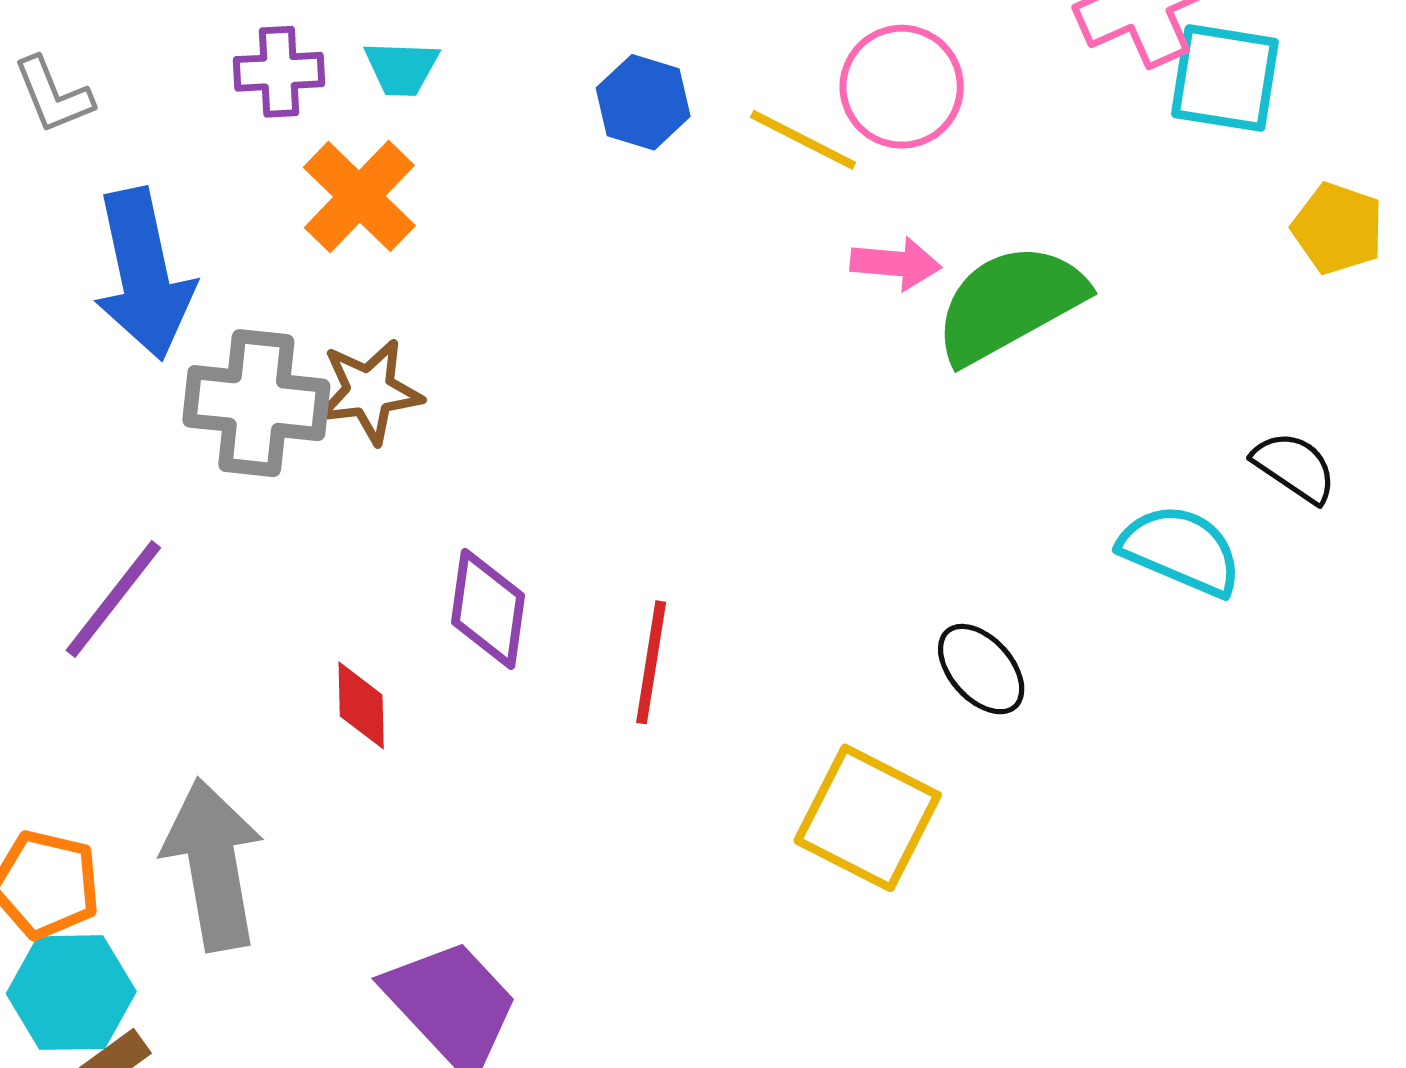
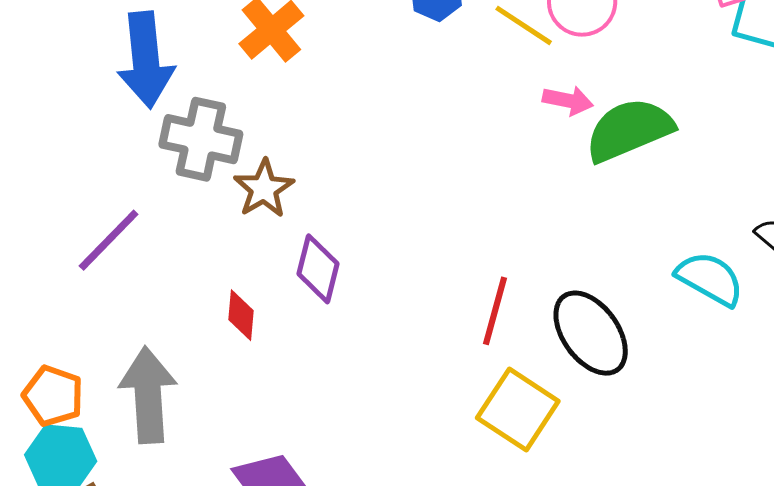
brown star: (369, 391) -> (264, 189), moved, turned -30
red line: (651, 662) -> (495, 311), moved
black ellipse: (981, 669) -> (591, 333), size x1.6

